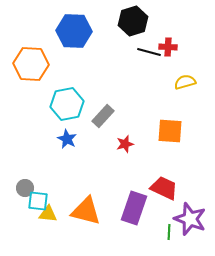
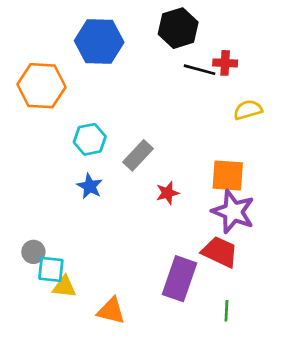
cyan hexagon: (67, 104) -> (90, 139), size x0.7
orange triangle: (86, 211) -> (111, 311), moved, size x0.7
purple star: (190, 219) -> (233, 212), moved

